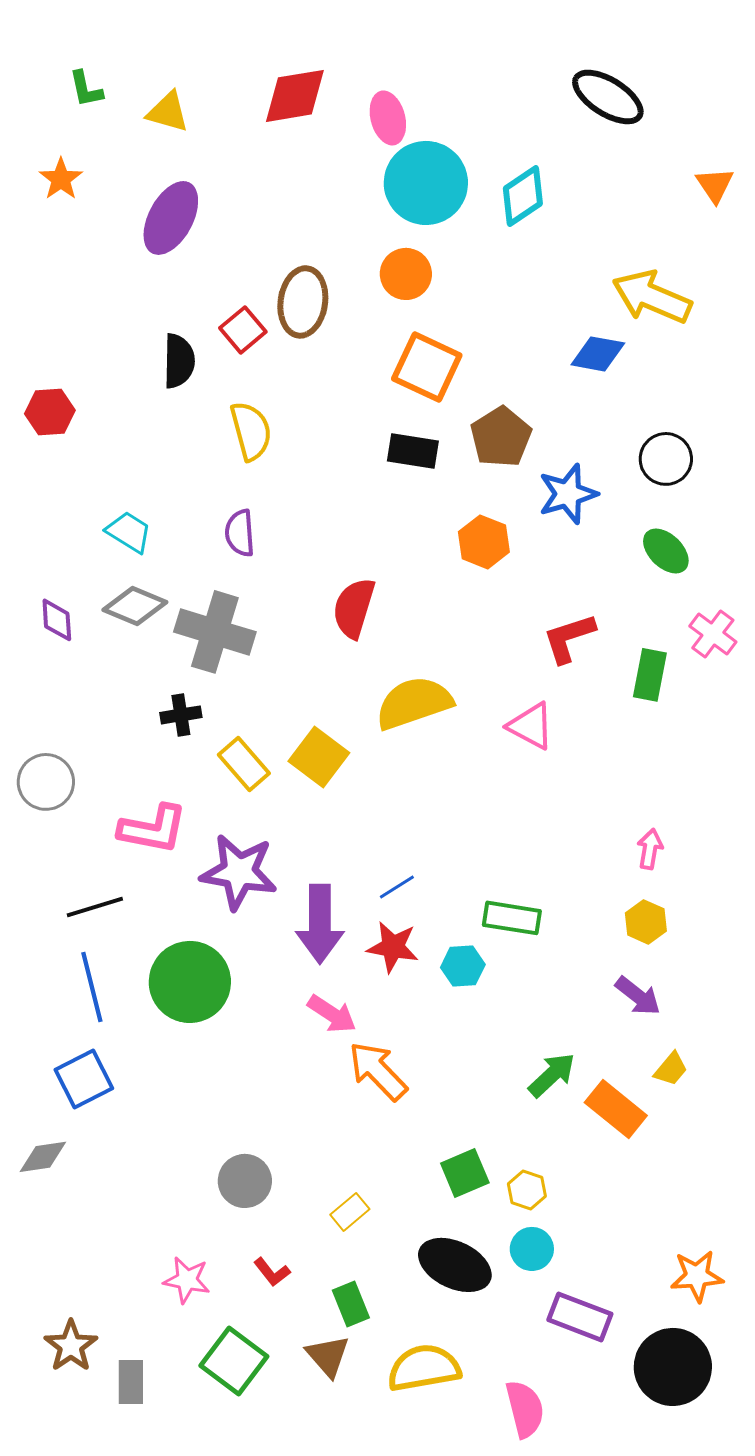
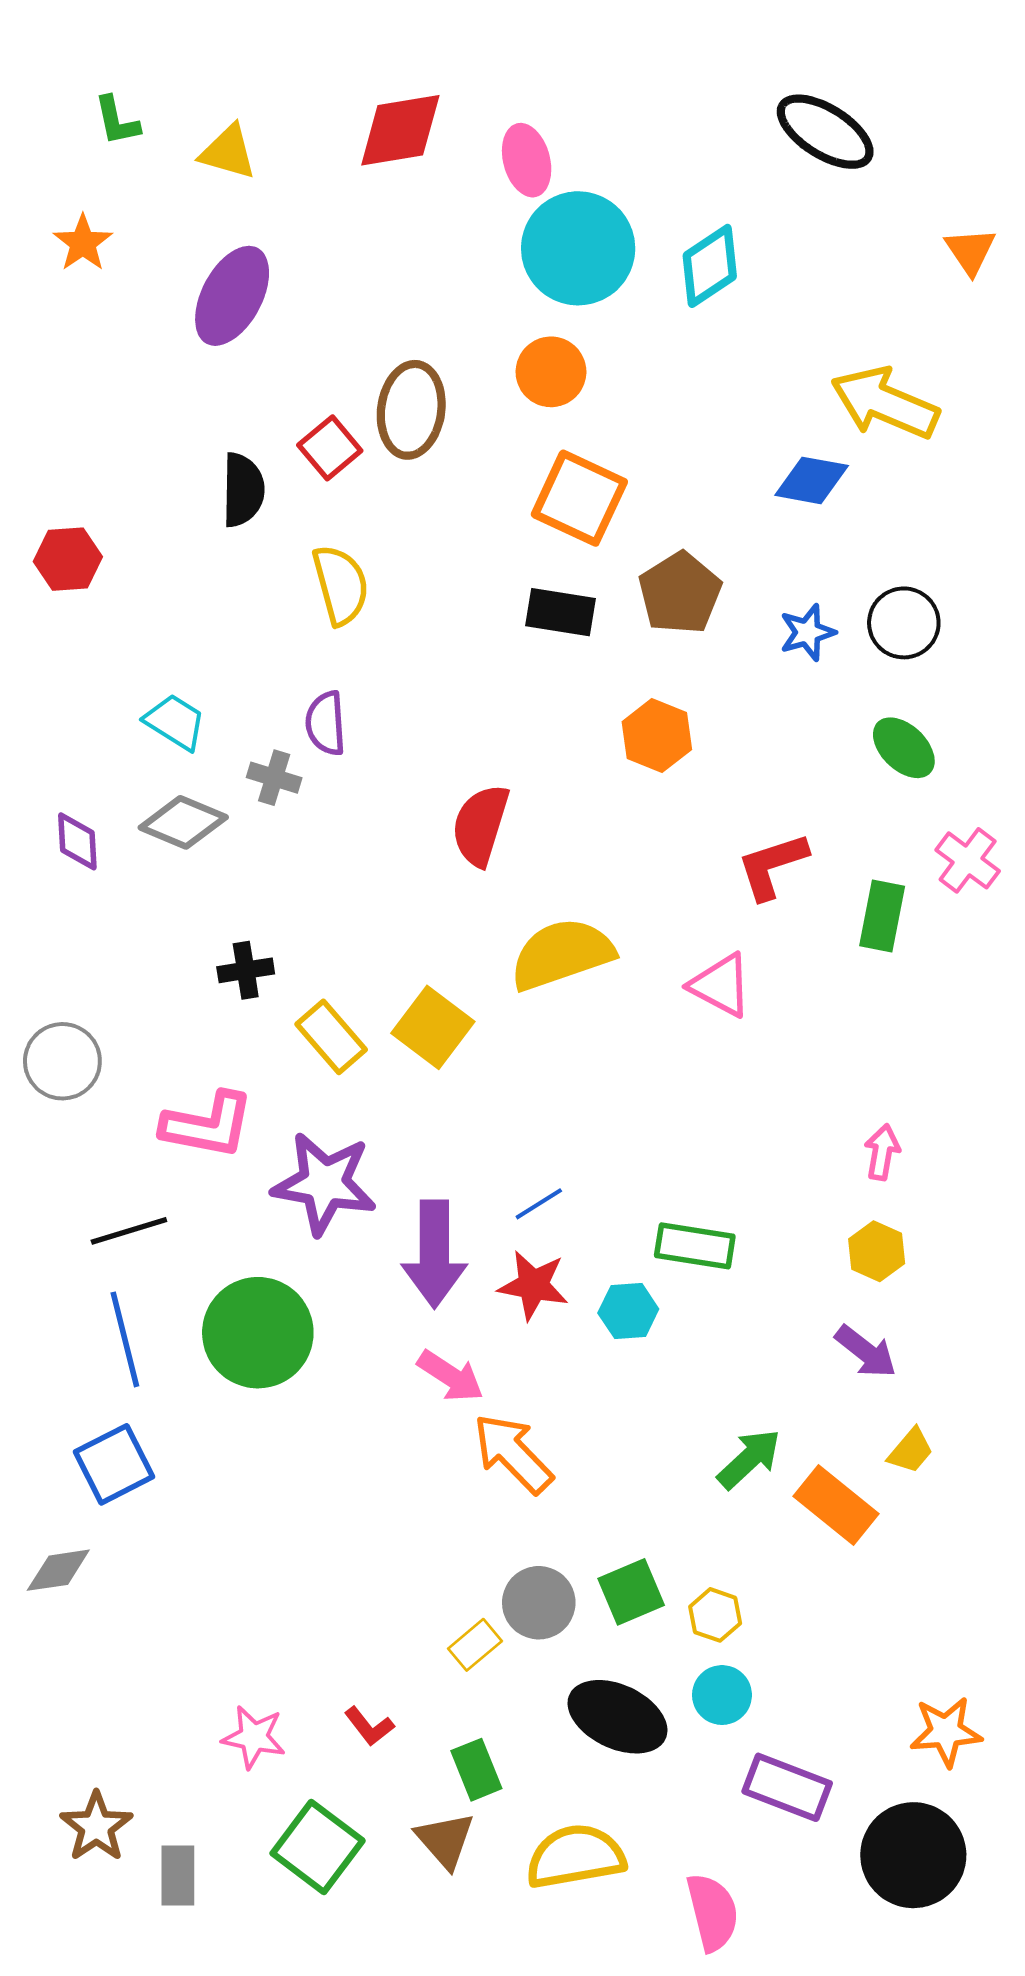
blue star: (568, 494) -> (807, 632), moved, size x0.7
gray cross: (215, 632) -> (274, 778), moved, size x0.5
gray circle: (245, 1181) -> (539, 1603), moved

